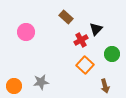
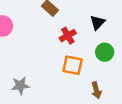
black triangle: (96, 29) -> (98, 22), moved
orange square: (85, 65) -> (73, 65), turned -30

